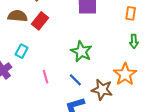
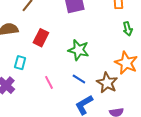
red rectangle: (40, 21) -> (41, 38), moved
brown star: (102, 90) -> (107, 83), turned 30

